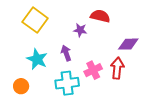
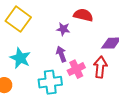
purple arrow: (66, 53) -> (61, 54), moved

